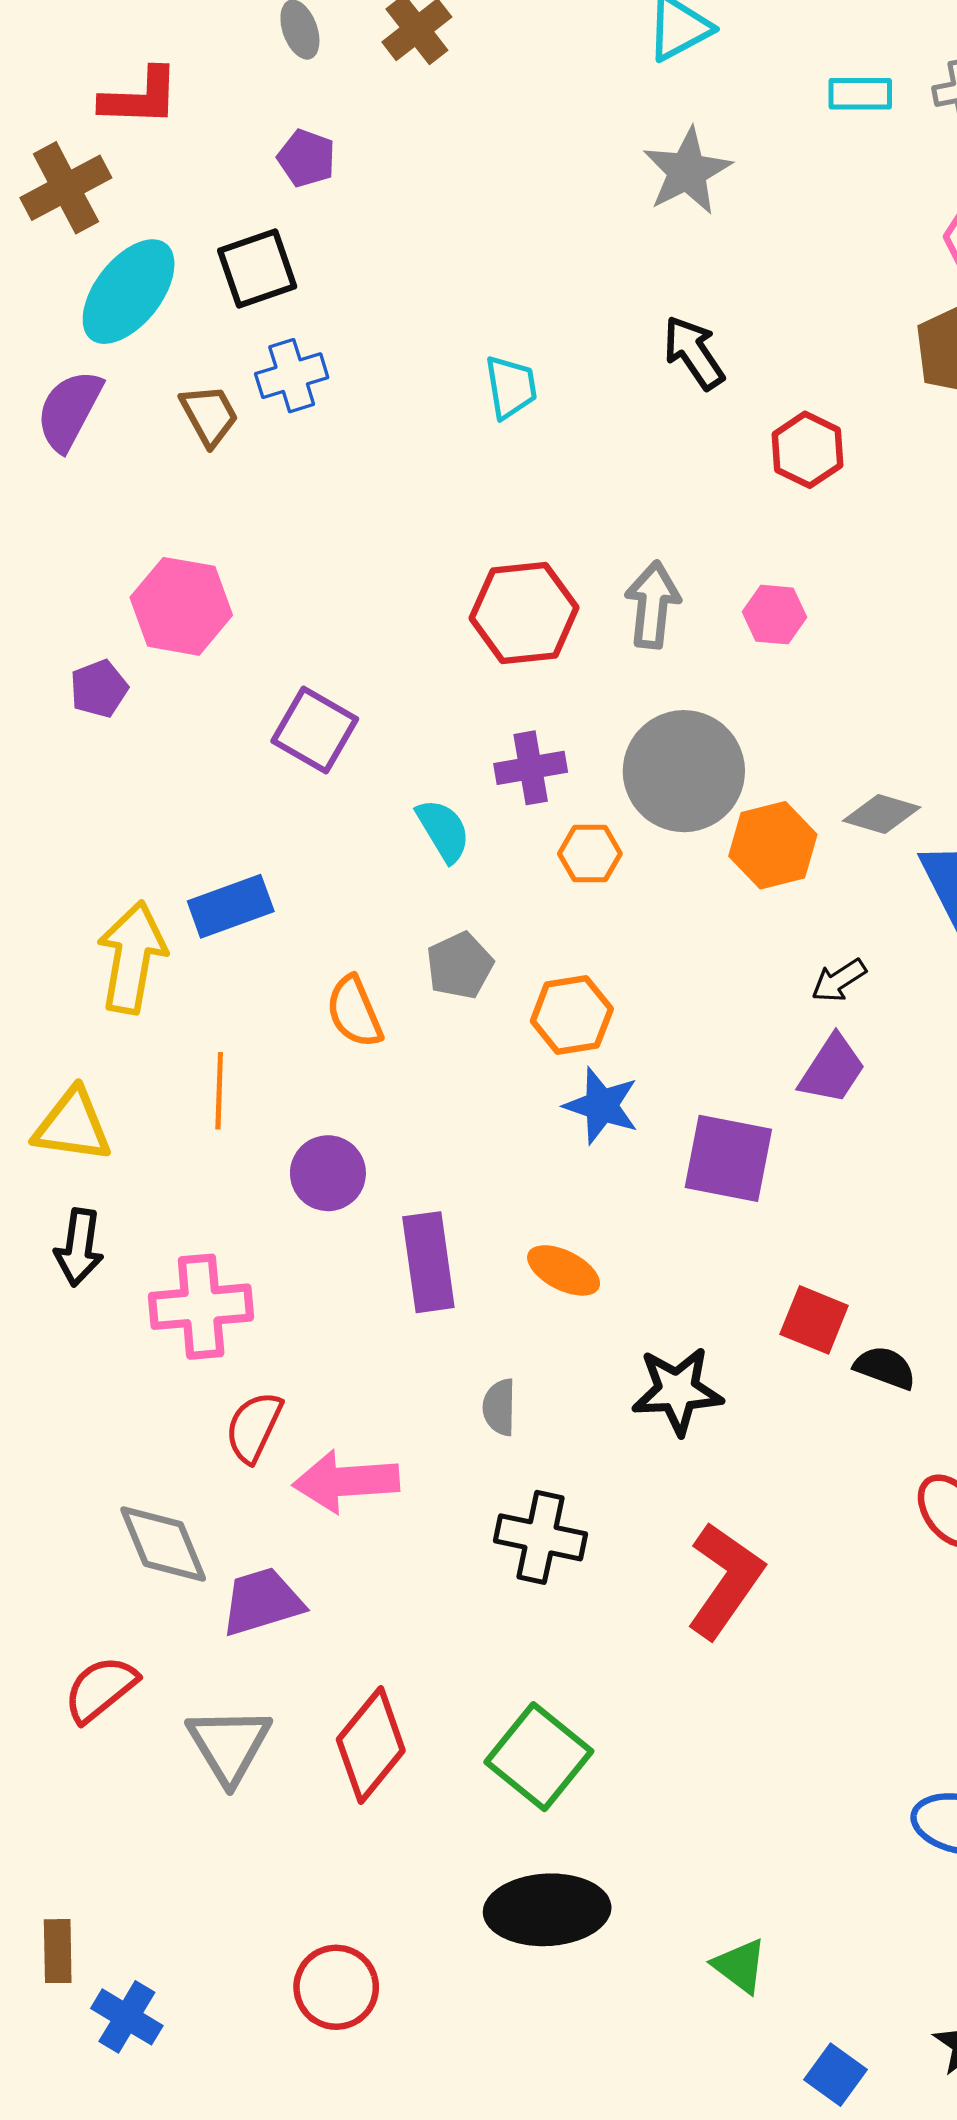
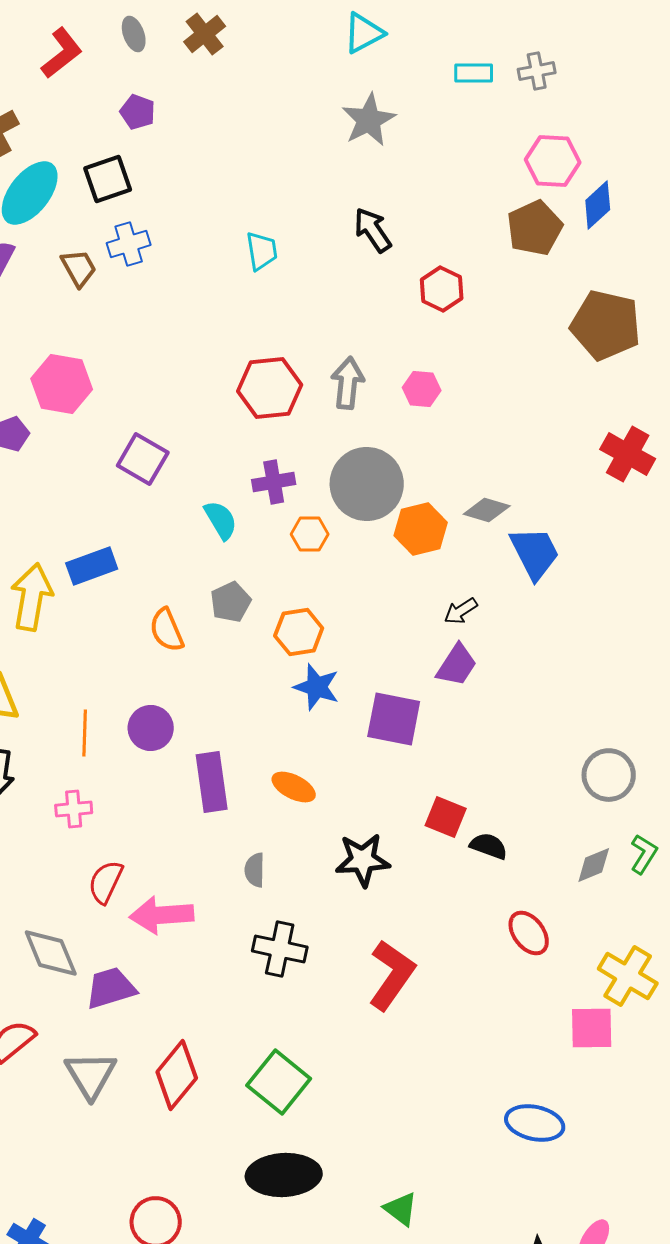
red L-shape: (140, 97) -> (62, 53), moved, turned -40
orange line: (219, 1091) -> (85, 733), moved
pink cross: (201, 1307) -> (74, 809), size x0.6

